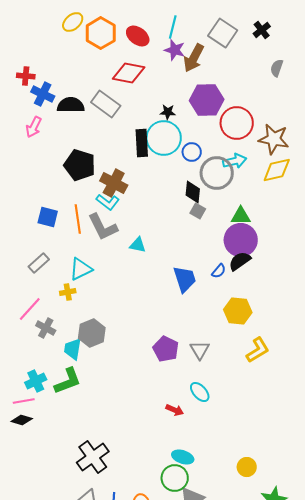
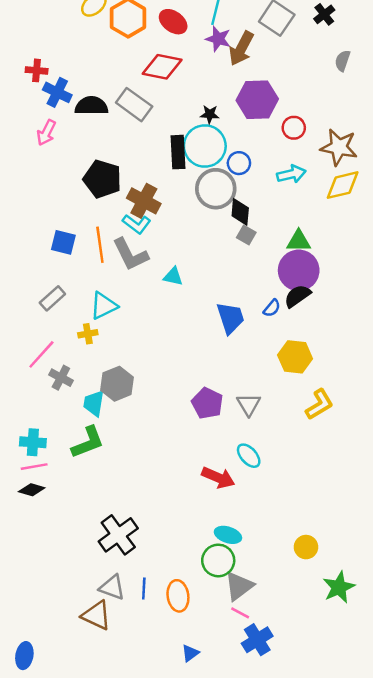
red circle: (237, 123) -> (294, 128), size x0.6
gray circle: (217, 173) -> (216, 189), moved
cyan cross: (36, 381) -> (33, 442), moved, turned 30
red arrow: (175, 410) -> (218, 478), size x1.5

